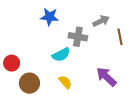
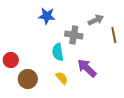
cyan semicircle: (61, 55) -> (58, 52), turned 108
purple arrow: (106, 77) -> (87, 68), moved

